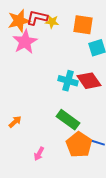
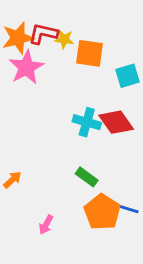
orange square: (83, 25) -> (90, 53), moved
green rectangle: (68, 120) -> (87, 177), size x0.7

